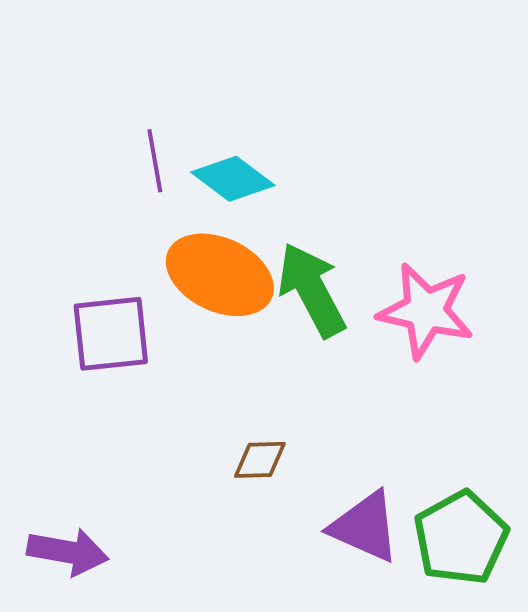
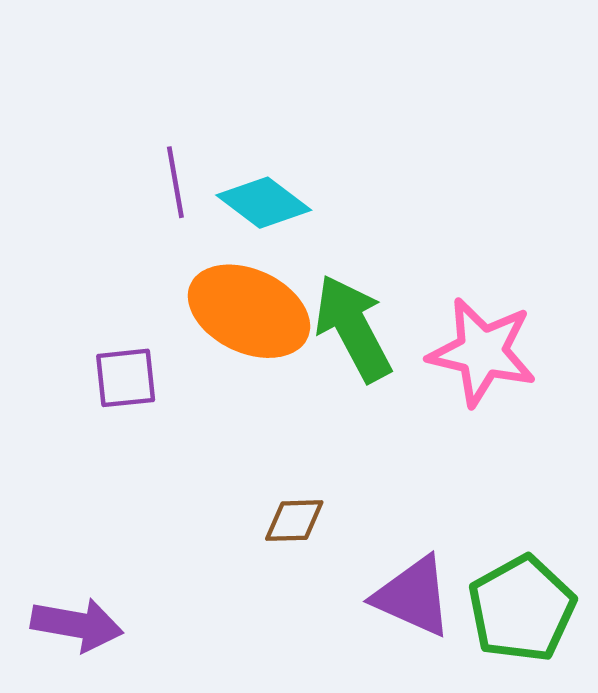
purple square: (111, 334) -> (126, 378), size x0.7

